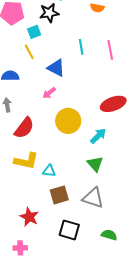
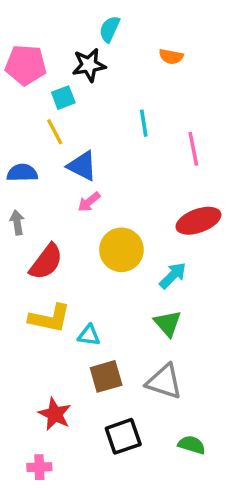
pink line: (110, 50) -> (193, 149), moved
blue triangle: (56, 68) -> (82, 166), moved
black square: (69, 230) -> (123, 436), turned -35

